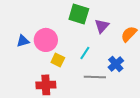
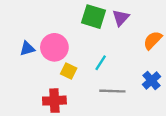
purple triangle: (102, 26) -> (121, 18), moved
blue cross: (116, 64) -> (151, 80), moved

